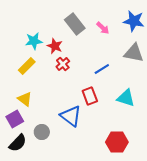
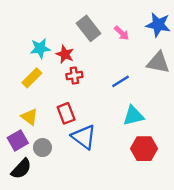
red cross: (63, 64) -> (74, 76), turned 32
red rectangle: (90, 96) -> (66, 113), moved
cyan triangle: (126, 98) -> (133, 116), moved, turned -30
gray circle: (42, 132) -> (42, 148), moved
red hexagon: (117, 142) -> (144, 149), moved

